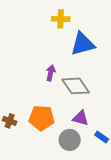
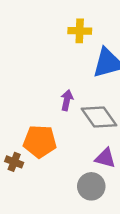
orange pentagon: (42, 118) -> (40, 141), moved

